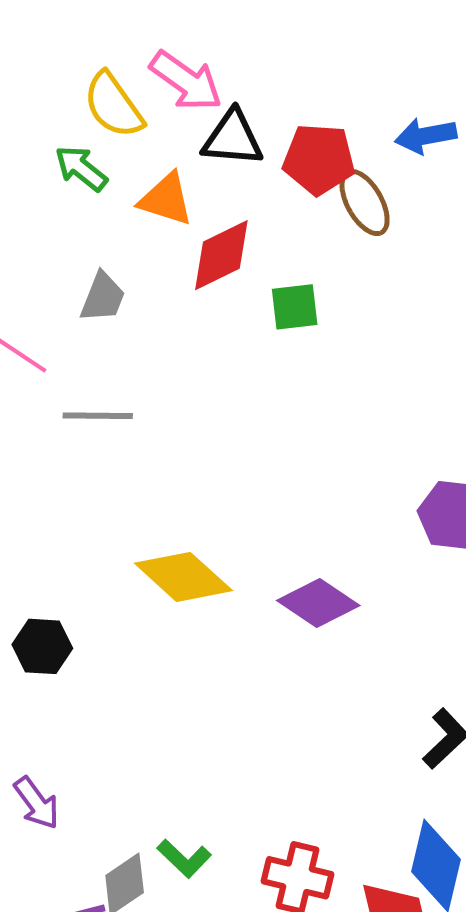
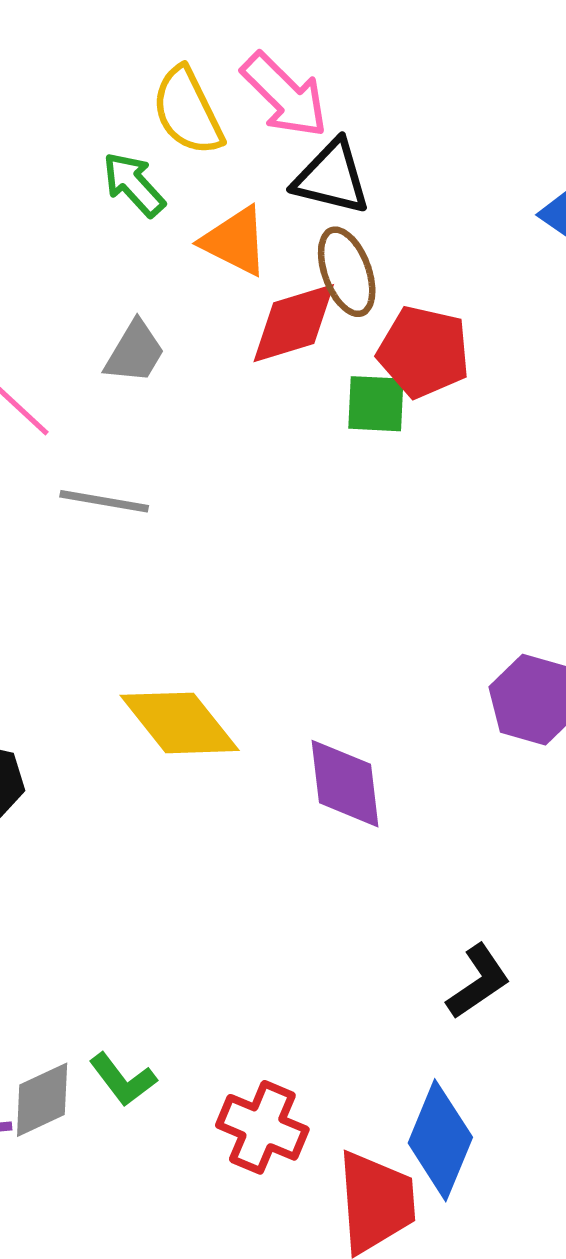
red pentagon: (319, 159) -> (424, 352), moved
brown ellipse: (365, 203) -> (347, 272), moved
purple diamond: (318, 603) -> (345, 784), turned 40

